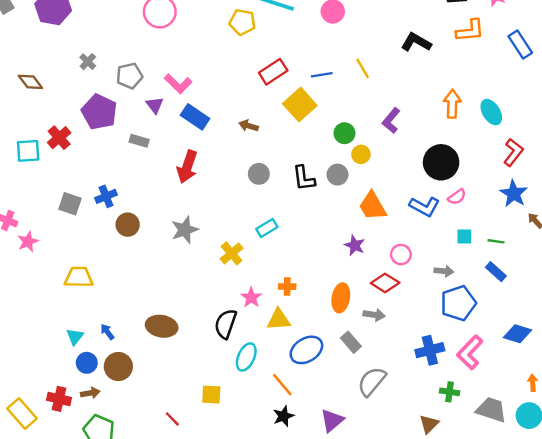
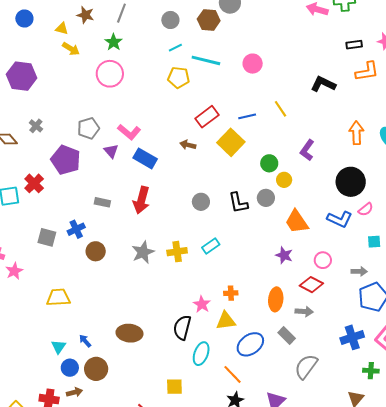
gray cross: (88, 62) -> (36, 126), moved
brown arrow: (249, 126) -> (188, 145), moved
gray rectangle: (139, 141) -> (102, 202), moved
yellow cross: (232, 253) -> (177, 252), moved, turned 36

